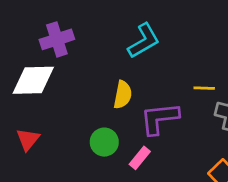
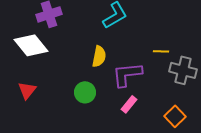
white diamond: (33, 80) -> (31, 45), turned 52
pink rectangle: (140, 158) -> (129, 104), moved

